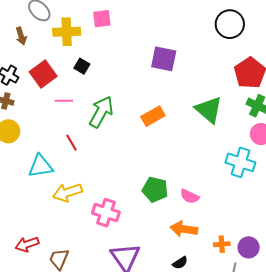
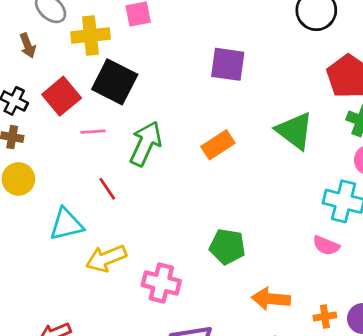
black square: (82, 66) -> (115, 82), size x2.0
pink semicircle: (190, 196) -> (326, 246), moved

